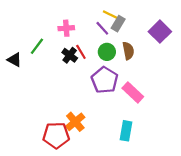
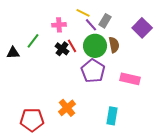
yellow line: (110, 15) -> (83, 13), moved
green circle: (107, 52) -> (95, 46), size x1.5
black triangle: (14, 60) -> (13, 53), turned -32
pink rectangle: (133, 92) -> (130, 79), moved, turned -30
red pentagon: (56, 135) -> (32, 120), moved

